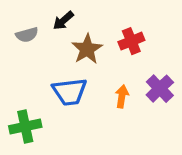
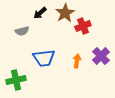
gray semicircle: (27, 35) -> (22, 31), moved
brown star: (87, 49) -> (65, 13), moved

